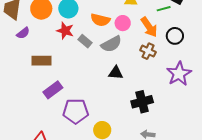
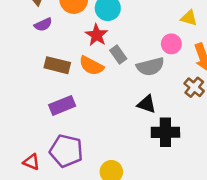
orange semicircle: (100, 20) -> (91, 66), moved
black cross: (142, 102) -> (165, 132), moved
purple pentagon: (76, 111) -> (66, 151), moved

